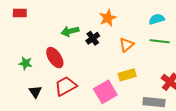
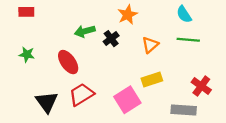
cyan semicircle: (157, 19) -> (184, 14), turned -105
green star: (26, 63) -> (27, 54), moved
black triangle: (35, 92) -> (47, 102), size x1.5

